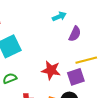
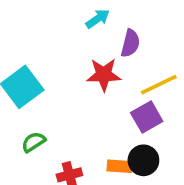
red star: (51, 70) -> (104, 75), moved

